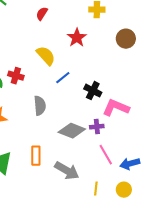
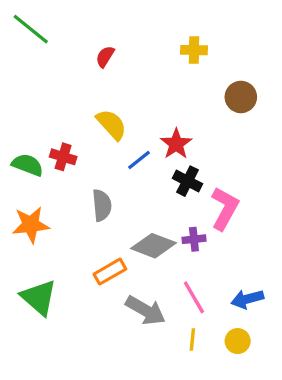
red star: (77, 38) -> (176, 144), moved
pink L-shape: (116, 108) -> (225, 209), turned 96
pink line: (106, 155) -> (194, 297), moved
orange rectangle: (36, 156) -> (110, 272), moved, turned 60

